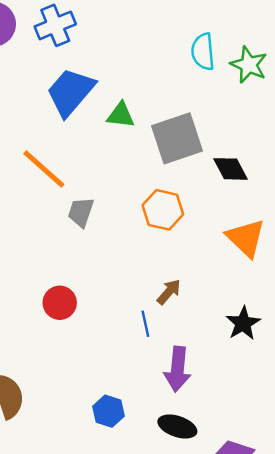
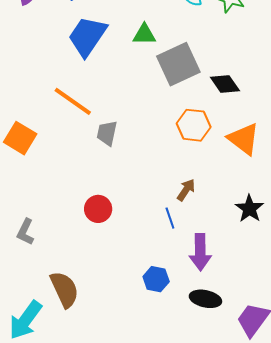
green triangle: (121, 115) -> (144, 34), moved
orange hexagon: (163, 210) -> (194, 125), moved
blue hexagon: (108, 411) -> (156, 279), moved

